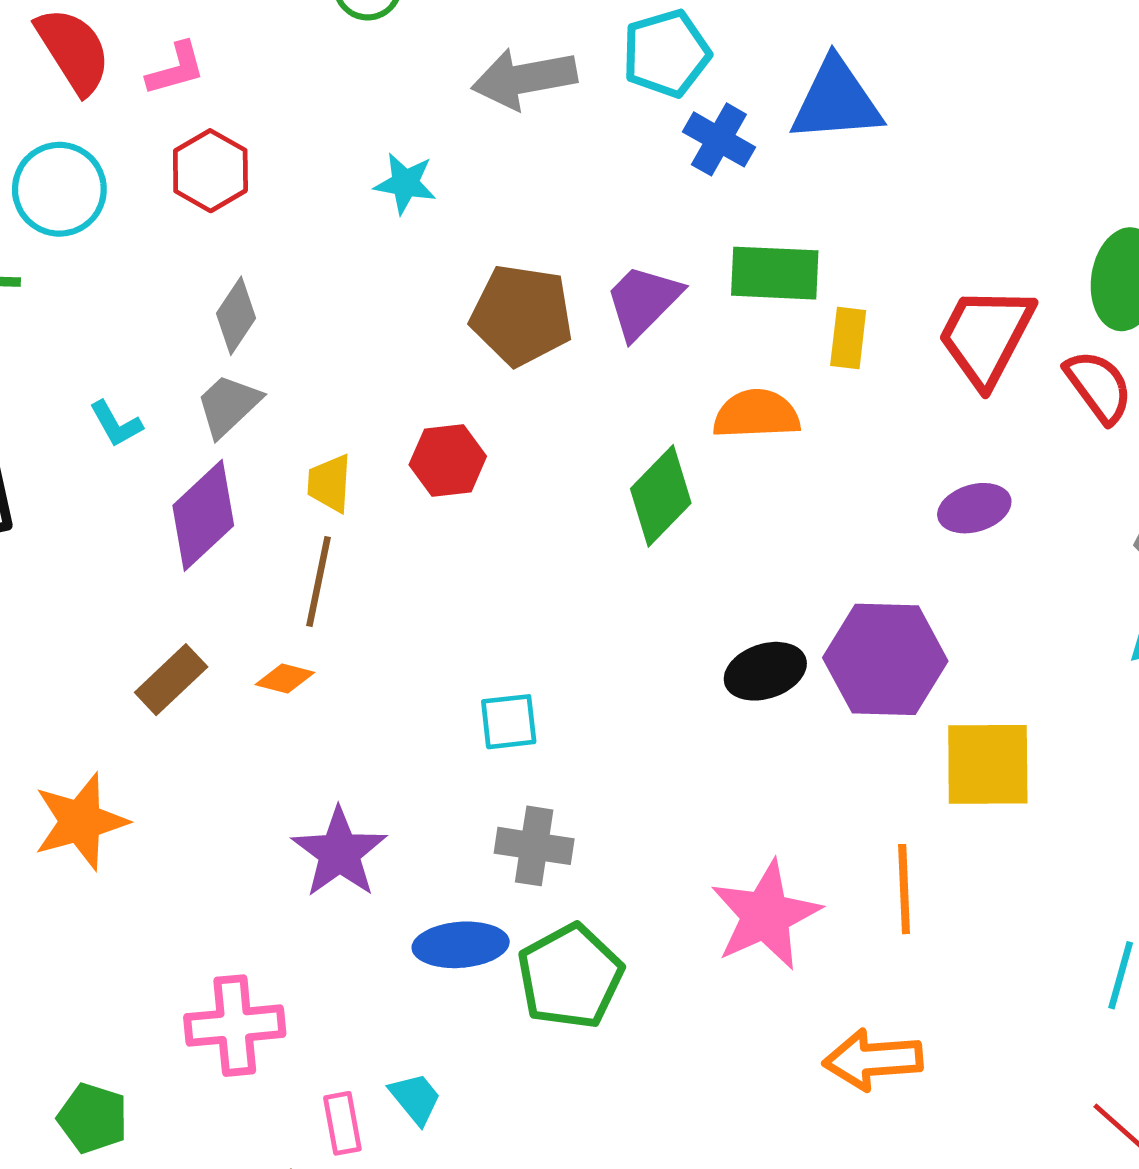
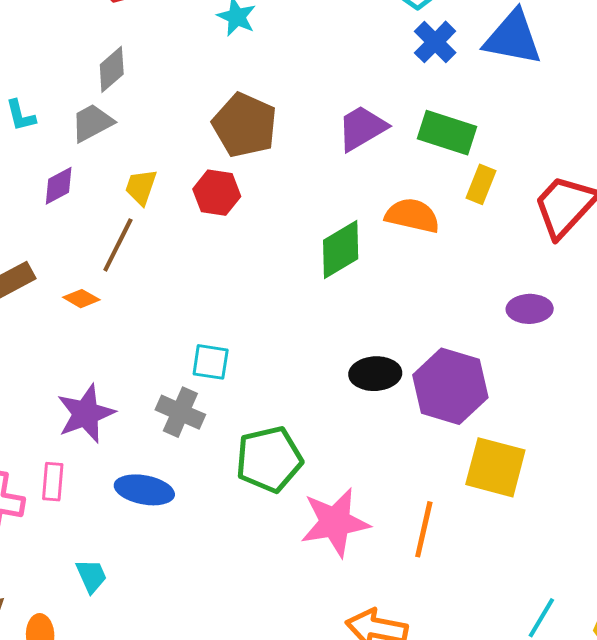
brown pentagon: (522, 315) -> (245, 125), moved
purple diamond: (203, 515) -> (59, 186), size x0.6
gray cross: (534, 846) -> (180, 412), moved
green pentagon: (570, 976) -> (269, 459), moved
pink rectangle: (342, 1123) -> (53, 482), moved

